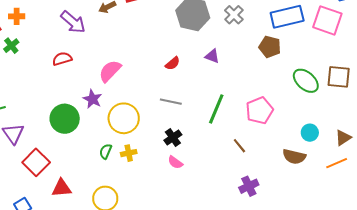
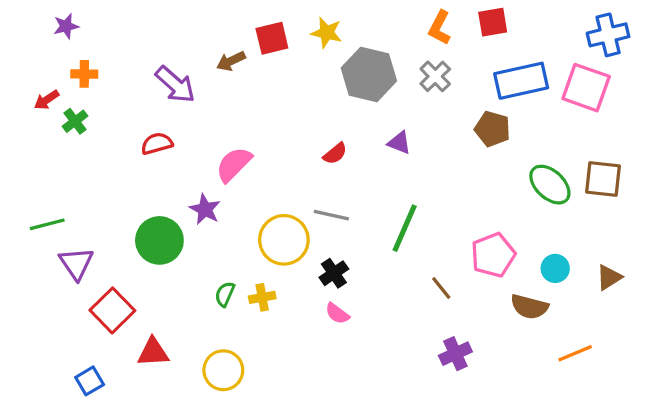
pink pentagon: (259, 110) -> (493, 255), moved
yellow circle: (124, 118) -> (284, 240), moved
orange line: (337, 163) -> (575, 353), moved

